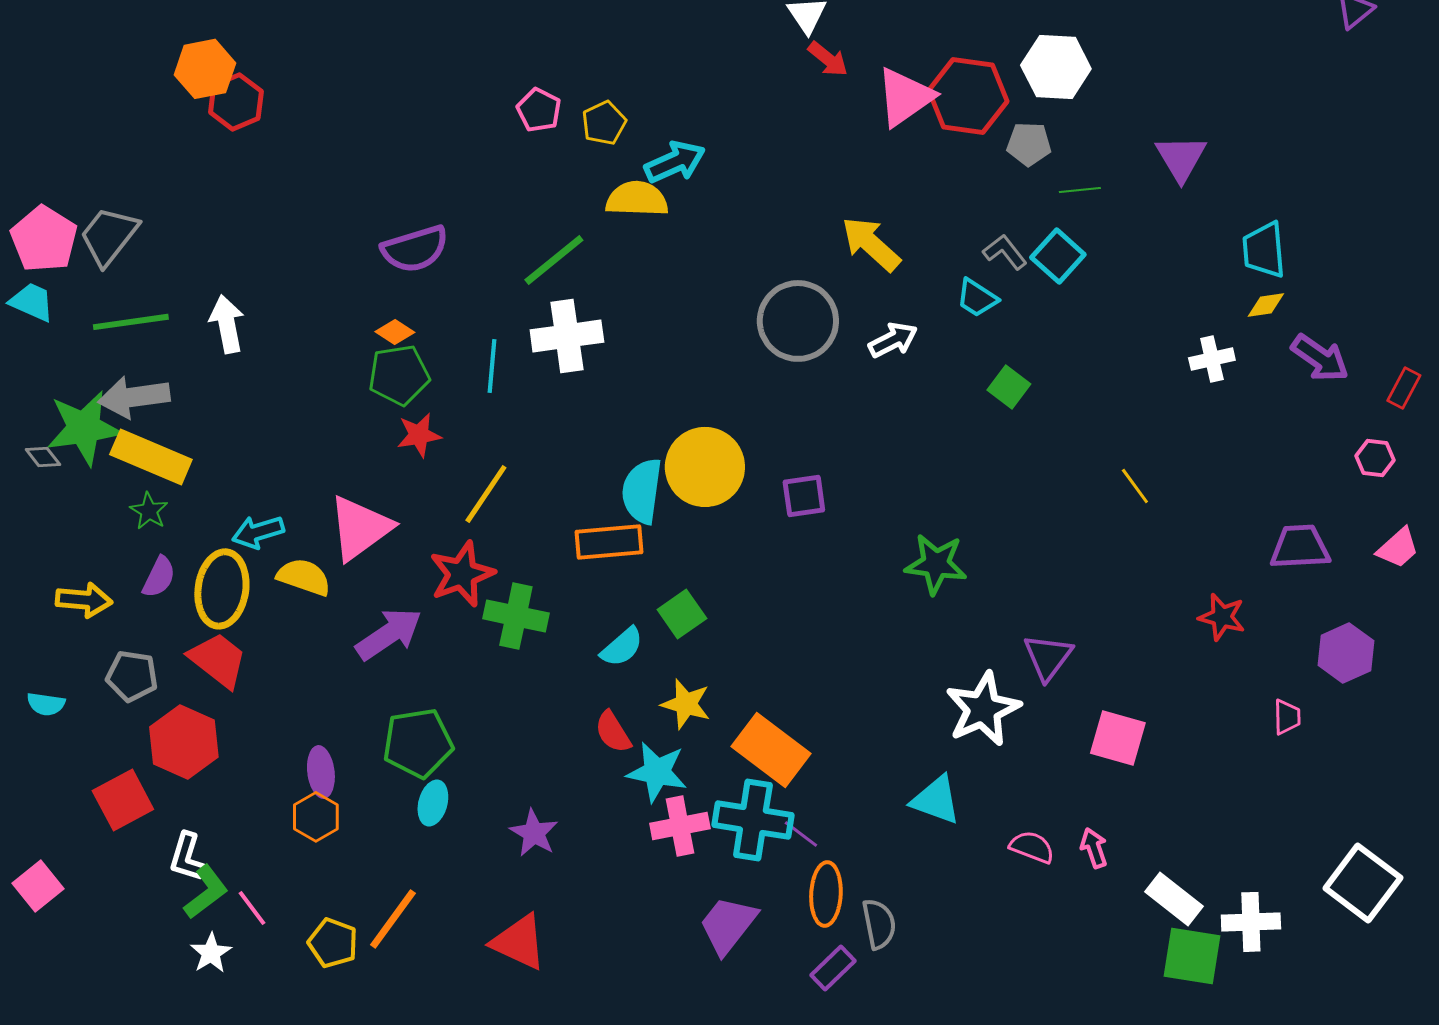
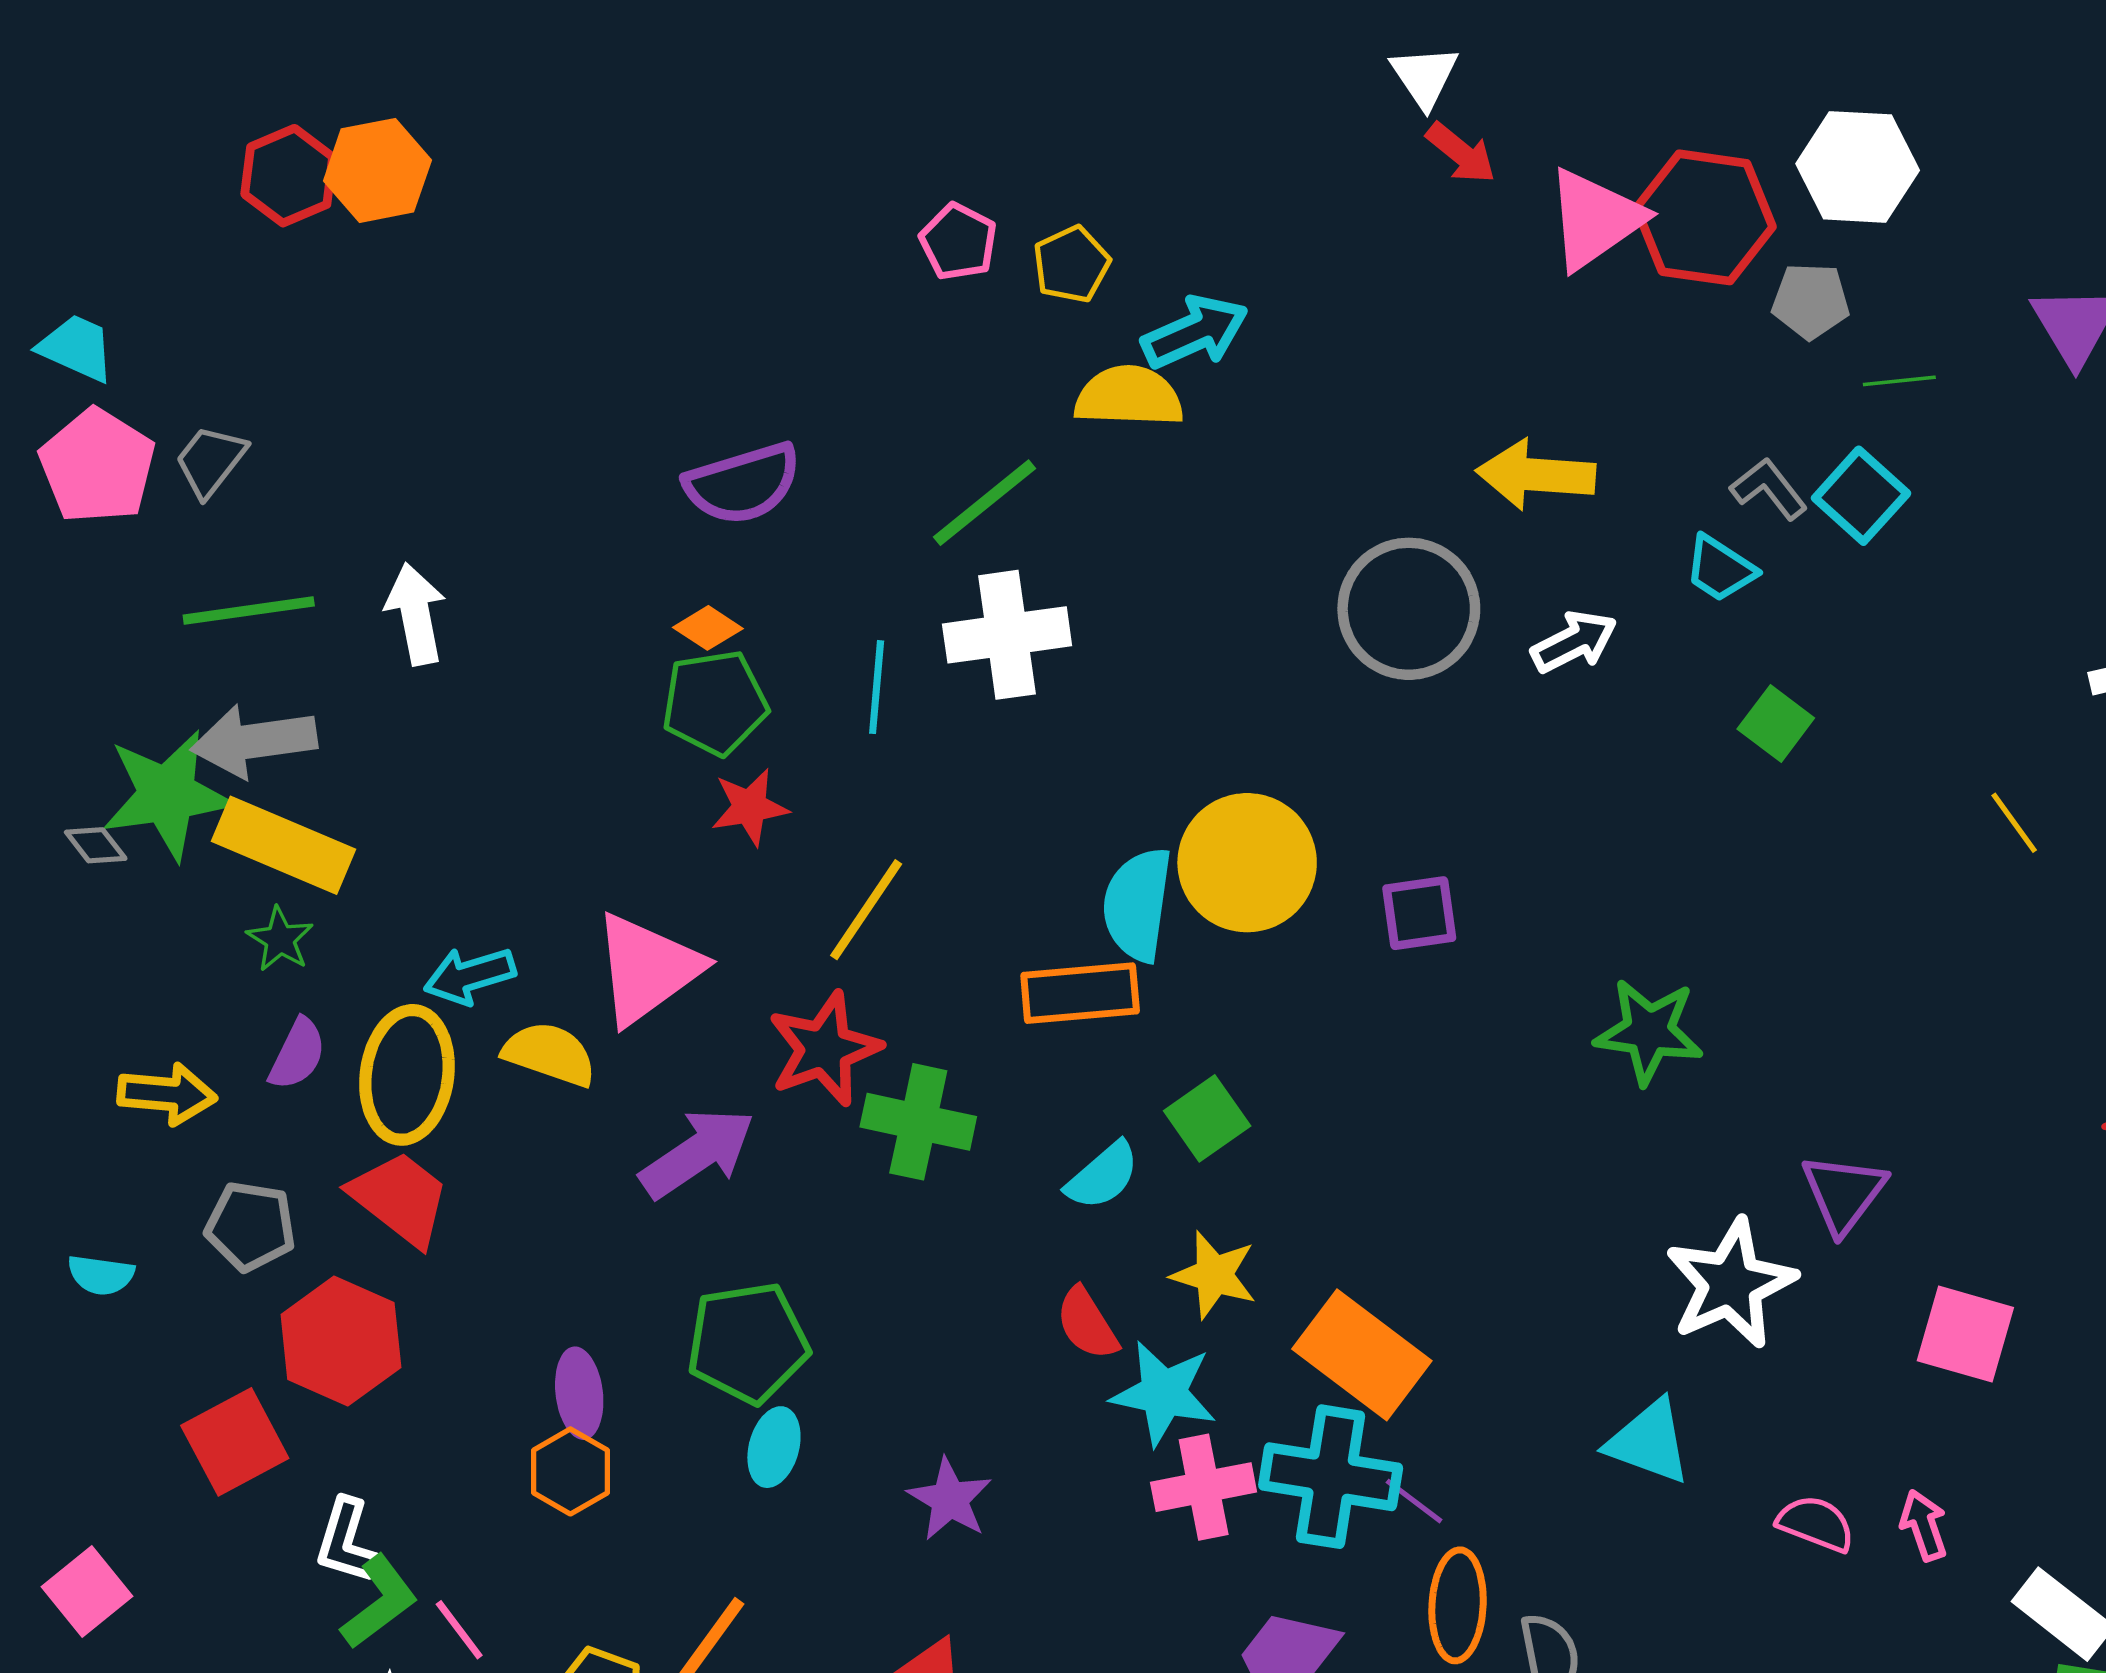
red hexagon: (236, 102) -> (289, 176), moved
gray trapezoid: (109, 236) -> (210, 461), size x0.7
yellow arrow: (871, 244) -> (1536, 475), turned -38
cyan trapezoid: (32, 302) -> (77, 348), moved
yellow line: (1135, 486) -> (2014, 823), moved

